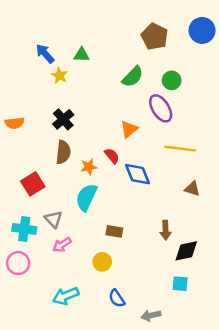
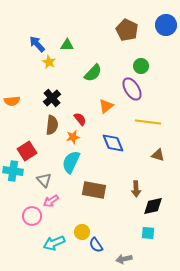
green semicircle: (133, 77) -> (93, 73), moved
red semicircle: (112, 156) -> (80, 119), moved
cyan cross: (24, 229) -> (13, 171), moved
brown rectangle: (114, 231) -> (94, 190), size x1.6
yellow circle: (102, 262) -> (82, 232), moved
pink circle: (18, 263) -> (32, 216), moved

